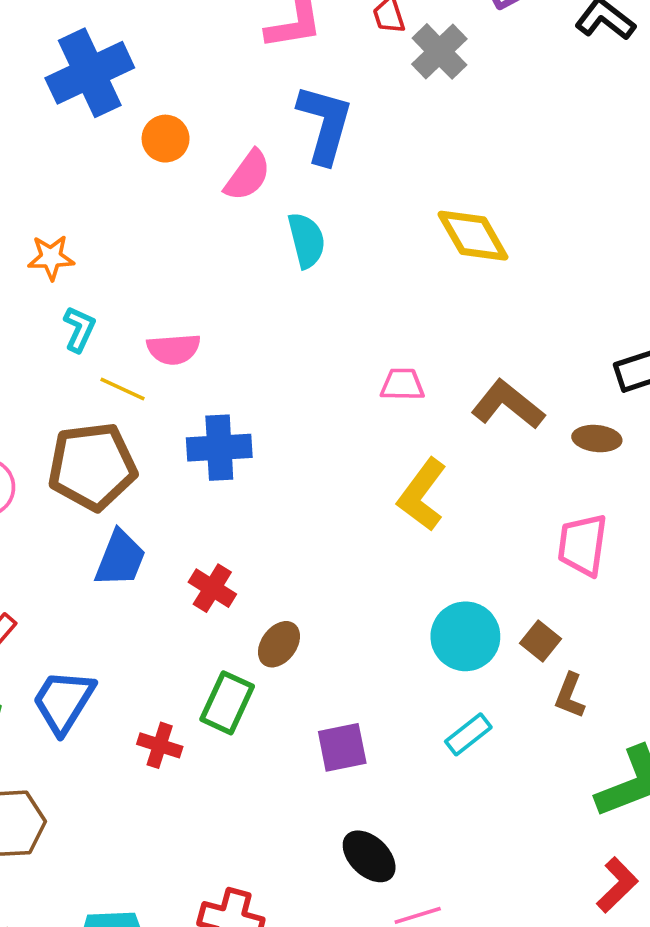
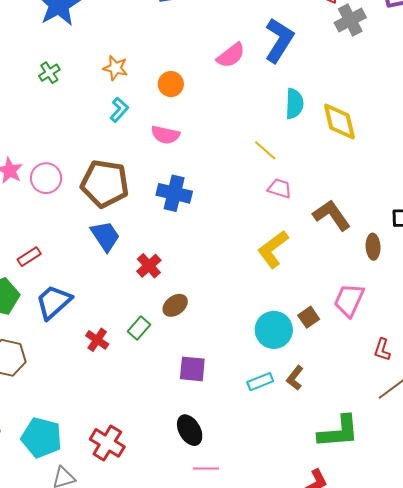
orange circle: (166, 139) -> (171, 84), moved
cyan semicircle: (306, 240) -> (294, 104), moved
yellow line: (122, 389) -> (265, 150), moved
brown ellipse: (597, 439) -> (373, 247), turned 65
blue trapezoid: (120, 558) -> (105, 236), turned -72
brown square: (540, 641) -> (309, 317), moved
brown L-shape: (570, 696) -> (295, 378), moved
green rectangle: (227, 703) -> (139, 328), size x0.7

